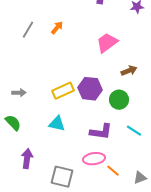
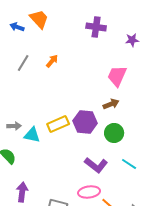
pink trapezoid: (107, 43) -> (117, 76), moved, turned -30
brown arrow: (129, 71) -> (111, 104), moved
cyan triangle: (57, 124) -> (32, 135), moved
purple L-shape: (101, 132) -> (96, 165), turned 30

